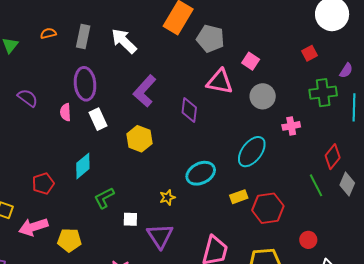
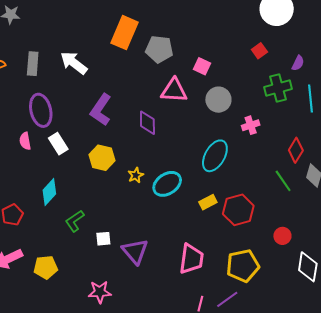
yellow star: (167, 197) -> (136, 175), moved

